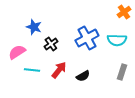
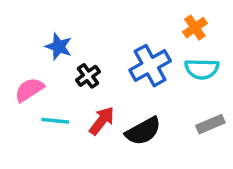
orange cross: (124, 12) -> (195, 28), moved
gray rectangle: (122, 72) -> (210, 124), turned 49
black semicircle: (83, 76) -> (143, 131), size x1.5

